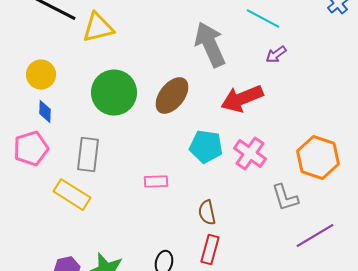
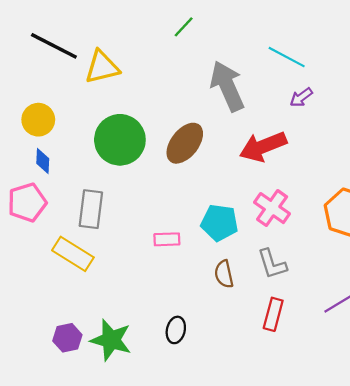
cyan pentagon: (206, 147) -> (219, 223), moved
gray L-shape: (285, 198) -> (272, 264), moved
red rectangle: (210, 250) -> (273, 314), moved

